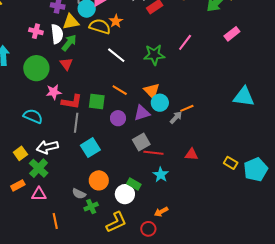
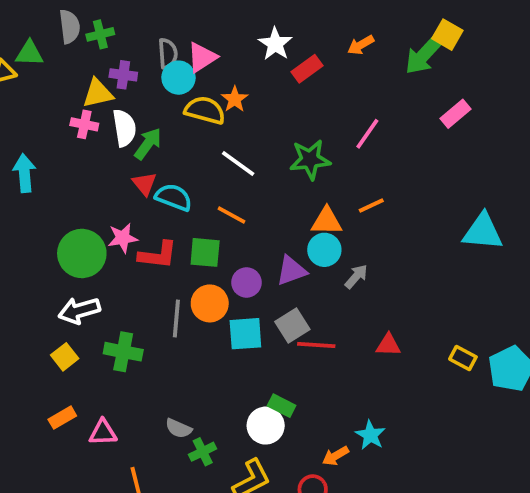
yellow triangle: (71, 22) -> (98, 93), moved
green circle: (36, 68) -> (82, 253), moved
orange line: (120, 90) -> (231, 215), moved
orange triangle: (152, 91) -> (327, 221), moved, turned -42
orange line: (187, 108) -> (371, 206), moved
cyan semicircle: (33, 116) -> (174, 197), moved
gray line: (76, 123) -> (176, 319), moved
white arrow: (47, 147) -> (79, 310), moved
cyan square: (90, 148) -> (245, 334), moved, turned 30
green cross: (39, 168) -> (123, 352), moved, turned -30
cyan star: (161, 175) -> (370, 435), moved
orange circle: (99, 180) -> (210, 303), moved

